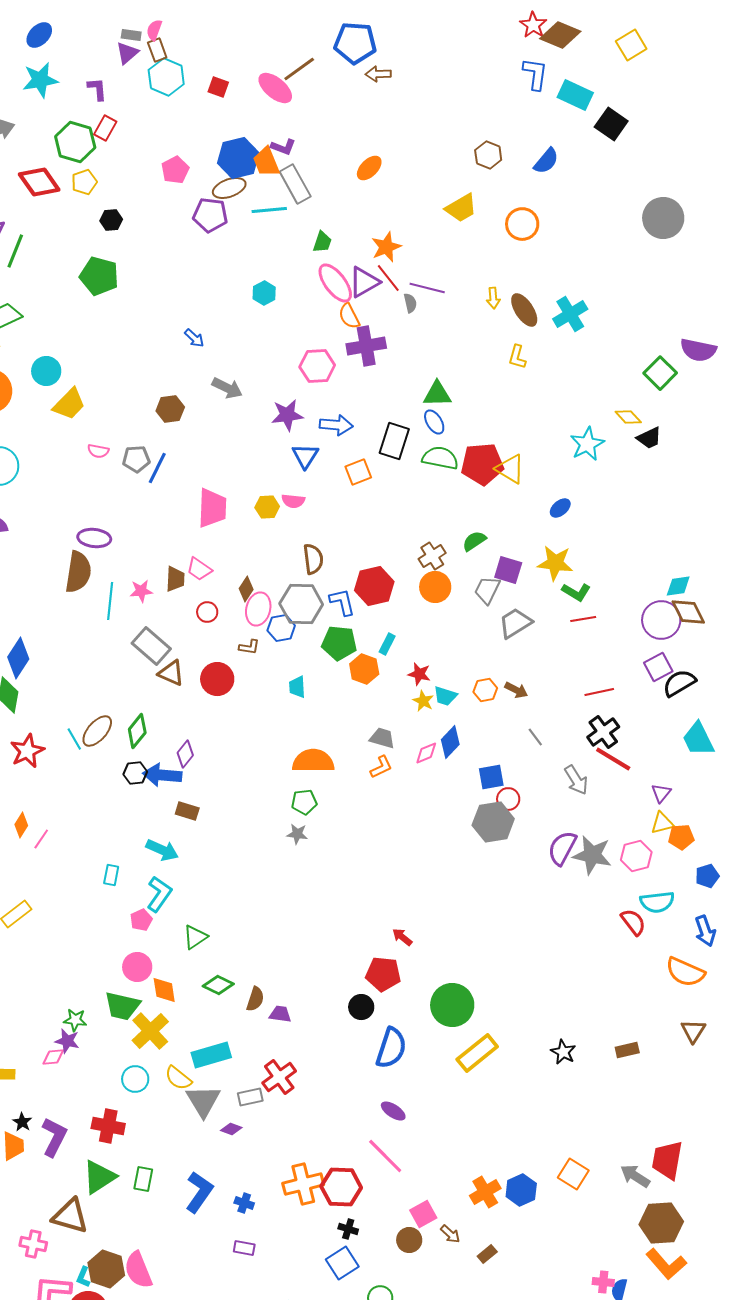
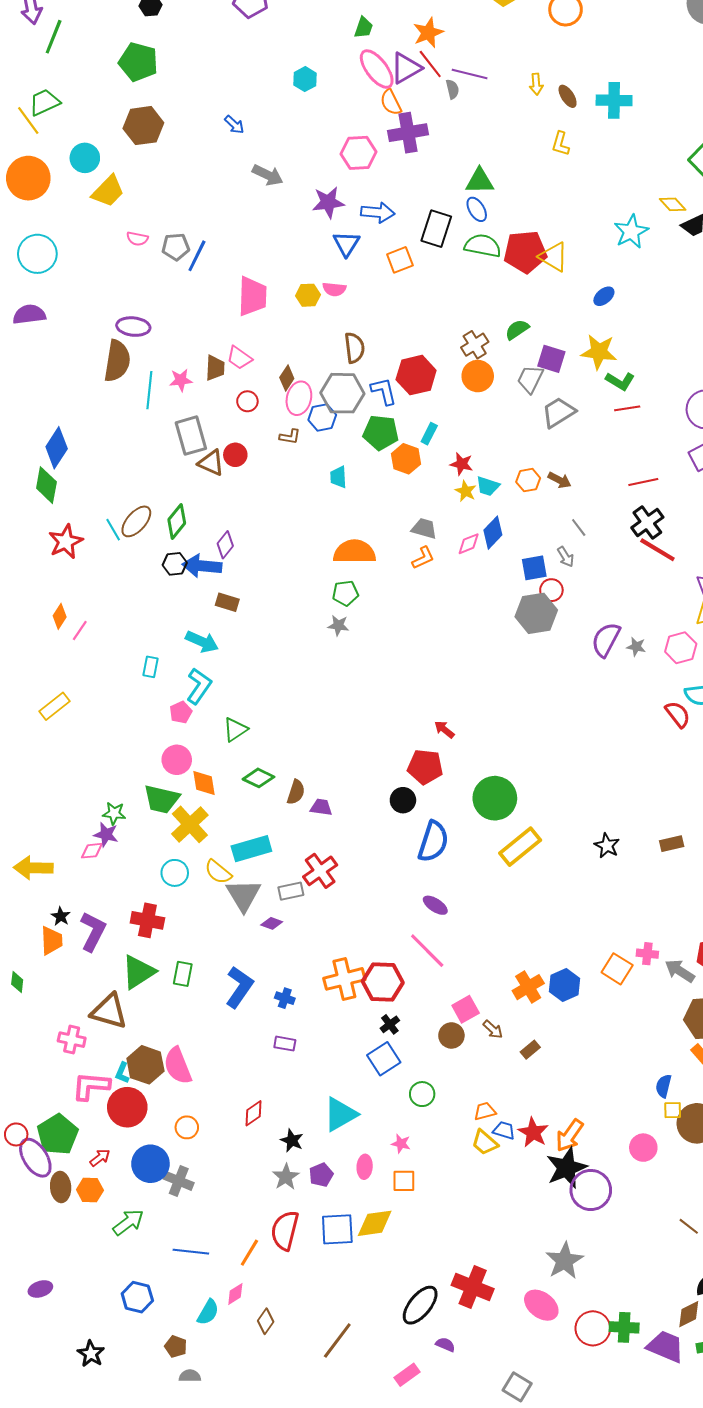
brown ellipse: (524, 310) -> (568, 96), size x0.7
cyan cross: (570, 314) -> (614, 100), turned 32
brown hexagon: (170, 409) -> (143, 126), moved, size x1.4
gray rectangle: (151, 646) -> (191, 436), turned 33
red circle: (217, 679) -> (235, 455), moved, size x0.7
gray arrow: (576, 780) -> (566, 557), moved, size x0.7
gray star: (592, 855) -> (636, 647), size x0.5
black cross: (348, 1229) -> (390, 1024), turned 36
pink cross: (603, 1282) -> (647, 954), moved

